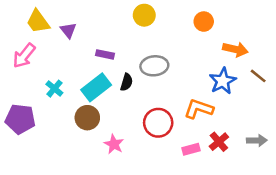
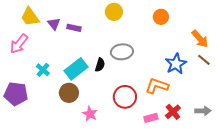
orange arrow: (235, 49) -> (200, 39), moved, turned 36
purple rectangle: (105, 54) -> (74, 28), moved

